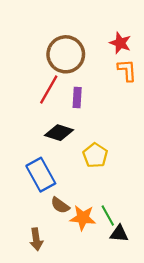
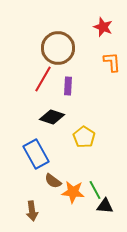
red star: (120, 43) -> (103, 27), moved

